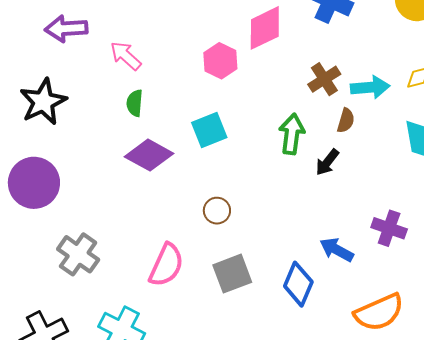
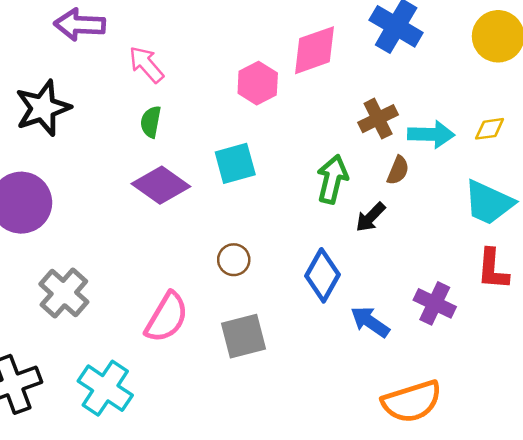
blue diamond: (298, 284) -> (323, 275), moved

